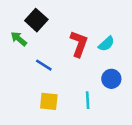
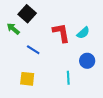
red L-shape: (79, 44) -> (61, 33), turned -30
yellow square: (49, 101) -> (27, 79), moved

